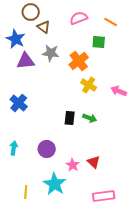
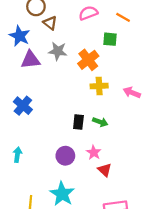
yellow cross: (89, 85) -> (99, 86), turned -35
purple circle: (47, 149) -> (65, 156), moved
pink star: (73, 165) -> (94, 152), moved

